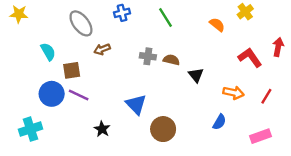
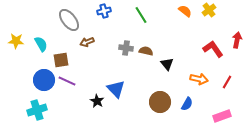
yellow star: (19, 14) -> (16, 41), moved
orange semicircle: (217, 25) -> (185, 11), moved
cyan cross: (30, 129) -> (37, 110), moved
black star: (102, 129) -> (97, 101), moved
brown circle: (163, 129) -> (160, 102), moved

